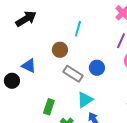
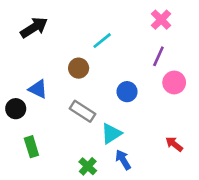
cyan line: (78, 29) -> (102, 41), turned 35
gray rectangle: (73, 74) -> (83, 111), moved
green rectangle: (49, 107) -> (31, 147), moved, turned -35

